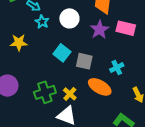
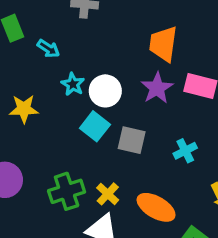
white circle: (69, 18) -> (105, 91), moved
cyan star: (42, 22) -> (73, 84), moved
orange ellipse: (100, 87) -> (156, 207), moved

